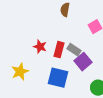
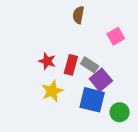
yellow star: (20, 72) -> (52, 91), moved
blue square: (58, 78) -> (92, 100), moved

